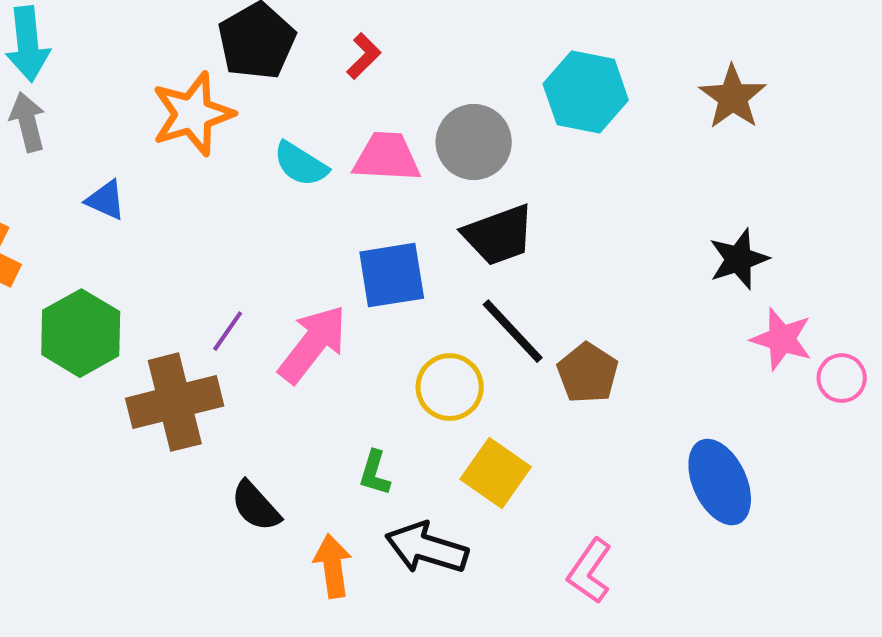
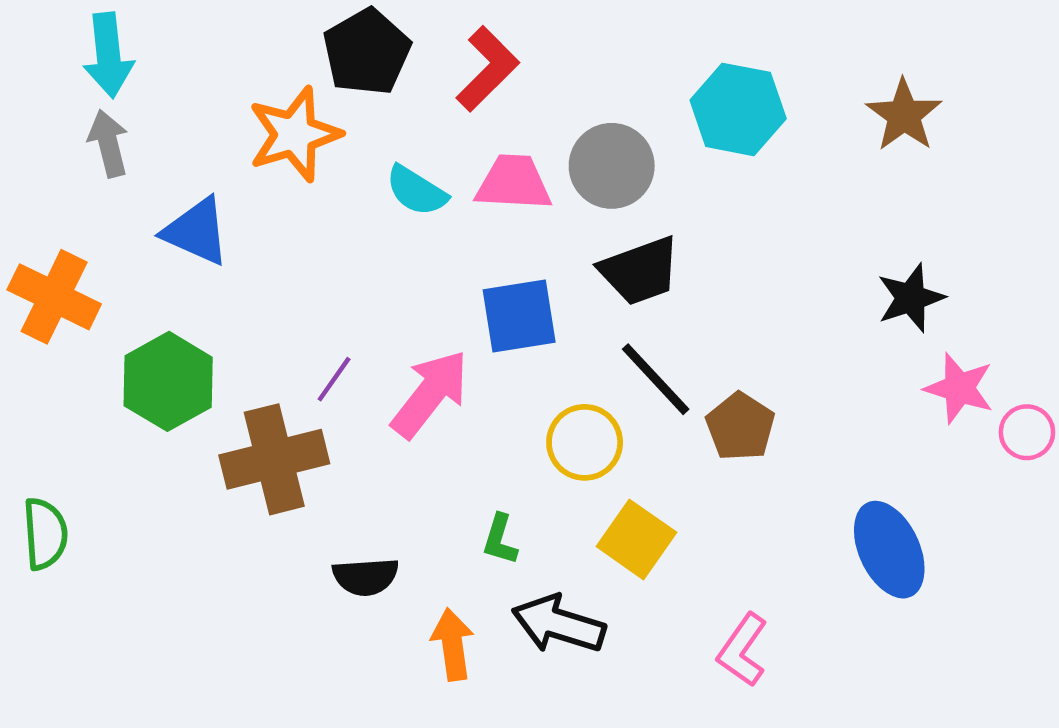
red L-shape: (364, 56) -> (488, 69), size x1.6
blue triangle: (106, 200) -> (196, 231), size x1.5
black semicircle: (256, 506) -> (366, 577), turned -52

